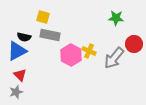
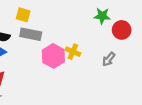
red circle: (134, 44) -> (122, 30), moved
gray arrow: (114, 58) -> (109, 59), moved, size x0.6

